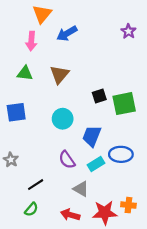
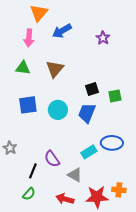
purple star: (128, 31) -> (103, 38), moved
green square: (124, 104) -> (115, 96), size x0.6
blue square: (16, 112) -> (28, 105), moved
blue trapezoid: (92, 136) -> (87, 113), moved
purple semicircle: (67, 160) -> (52, 159), moved
black line: (36, 185) -> (33, 171), turned -35

